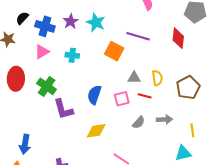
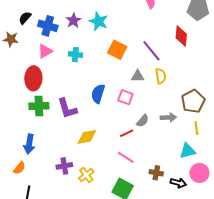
purple line: (138, 36) -> (151, 51), moved, turned 35
red ellipse: (16, 79) -> (33, 78), moved
green cross: (47, 86) -> (39, 106), moved, turned -36
brown pentagon: (188, 88) -> (193, 101), moved
red line: (145, 96) -> (127, 133), moved, turned -40
pink square: (122, 99) -> (125, 97), turned 35
yellow diamond: (96, 131) -> (87, 137), moved

